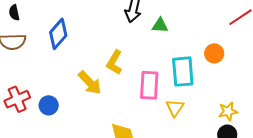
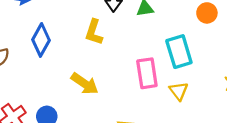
orange circle: (214, 53) -> (207, 13), moved
yellow L-shape: (114, 62) -> (94, 32), moved

